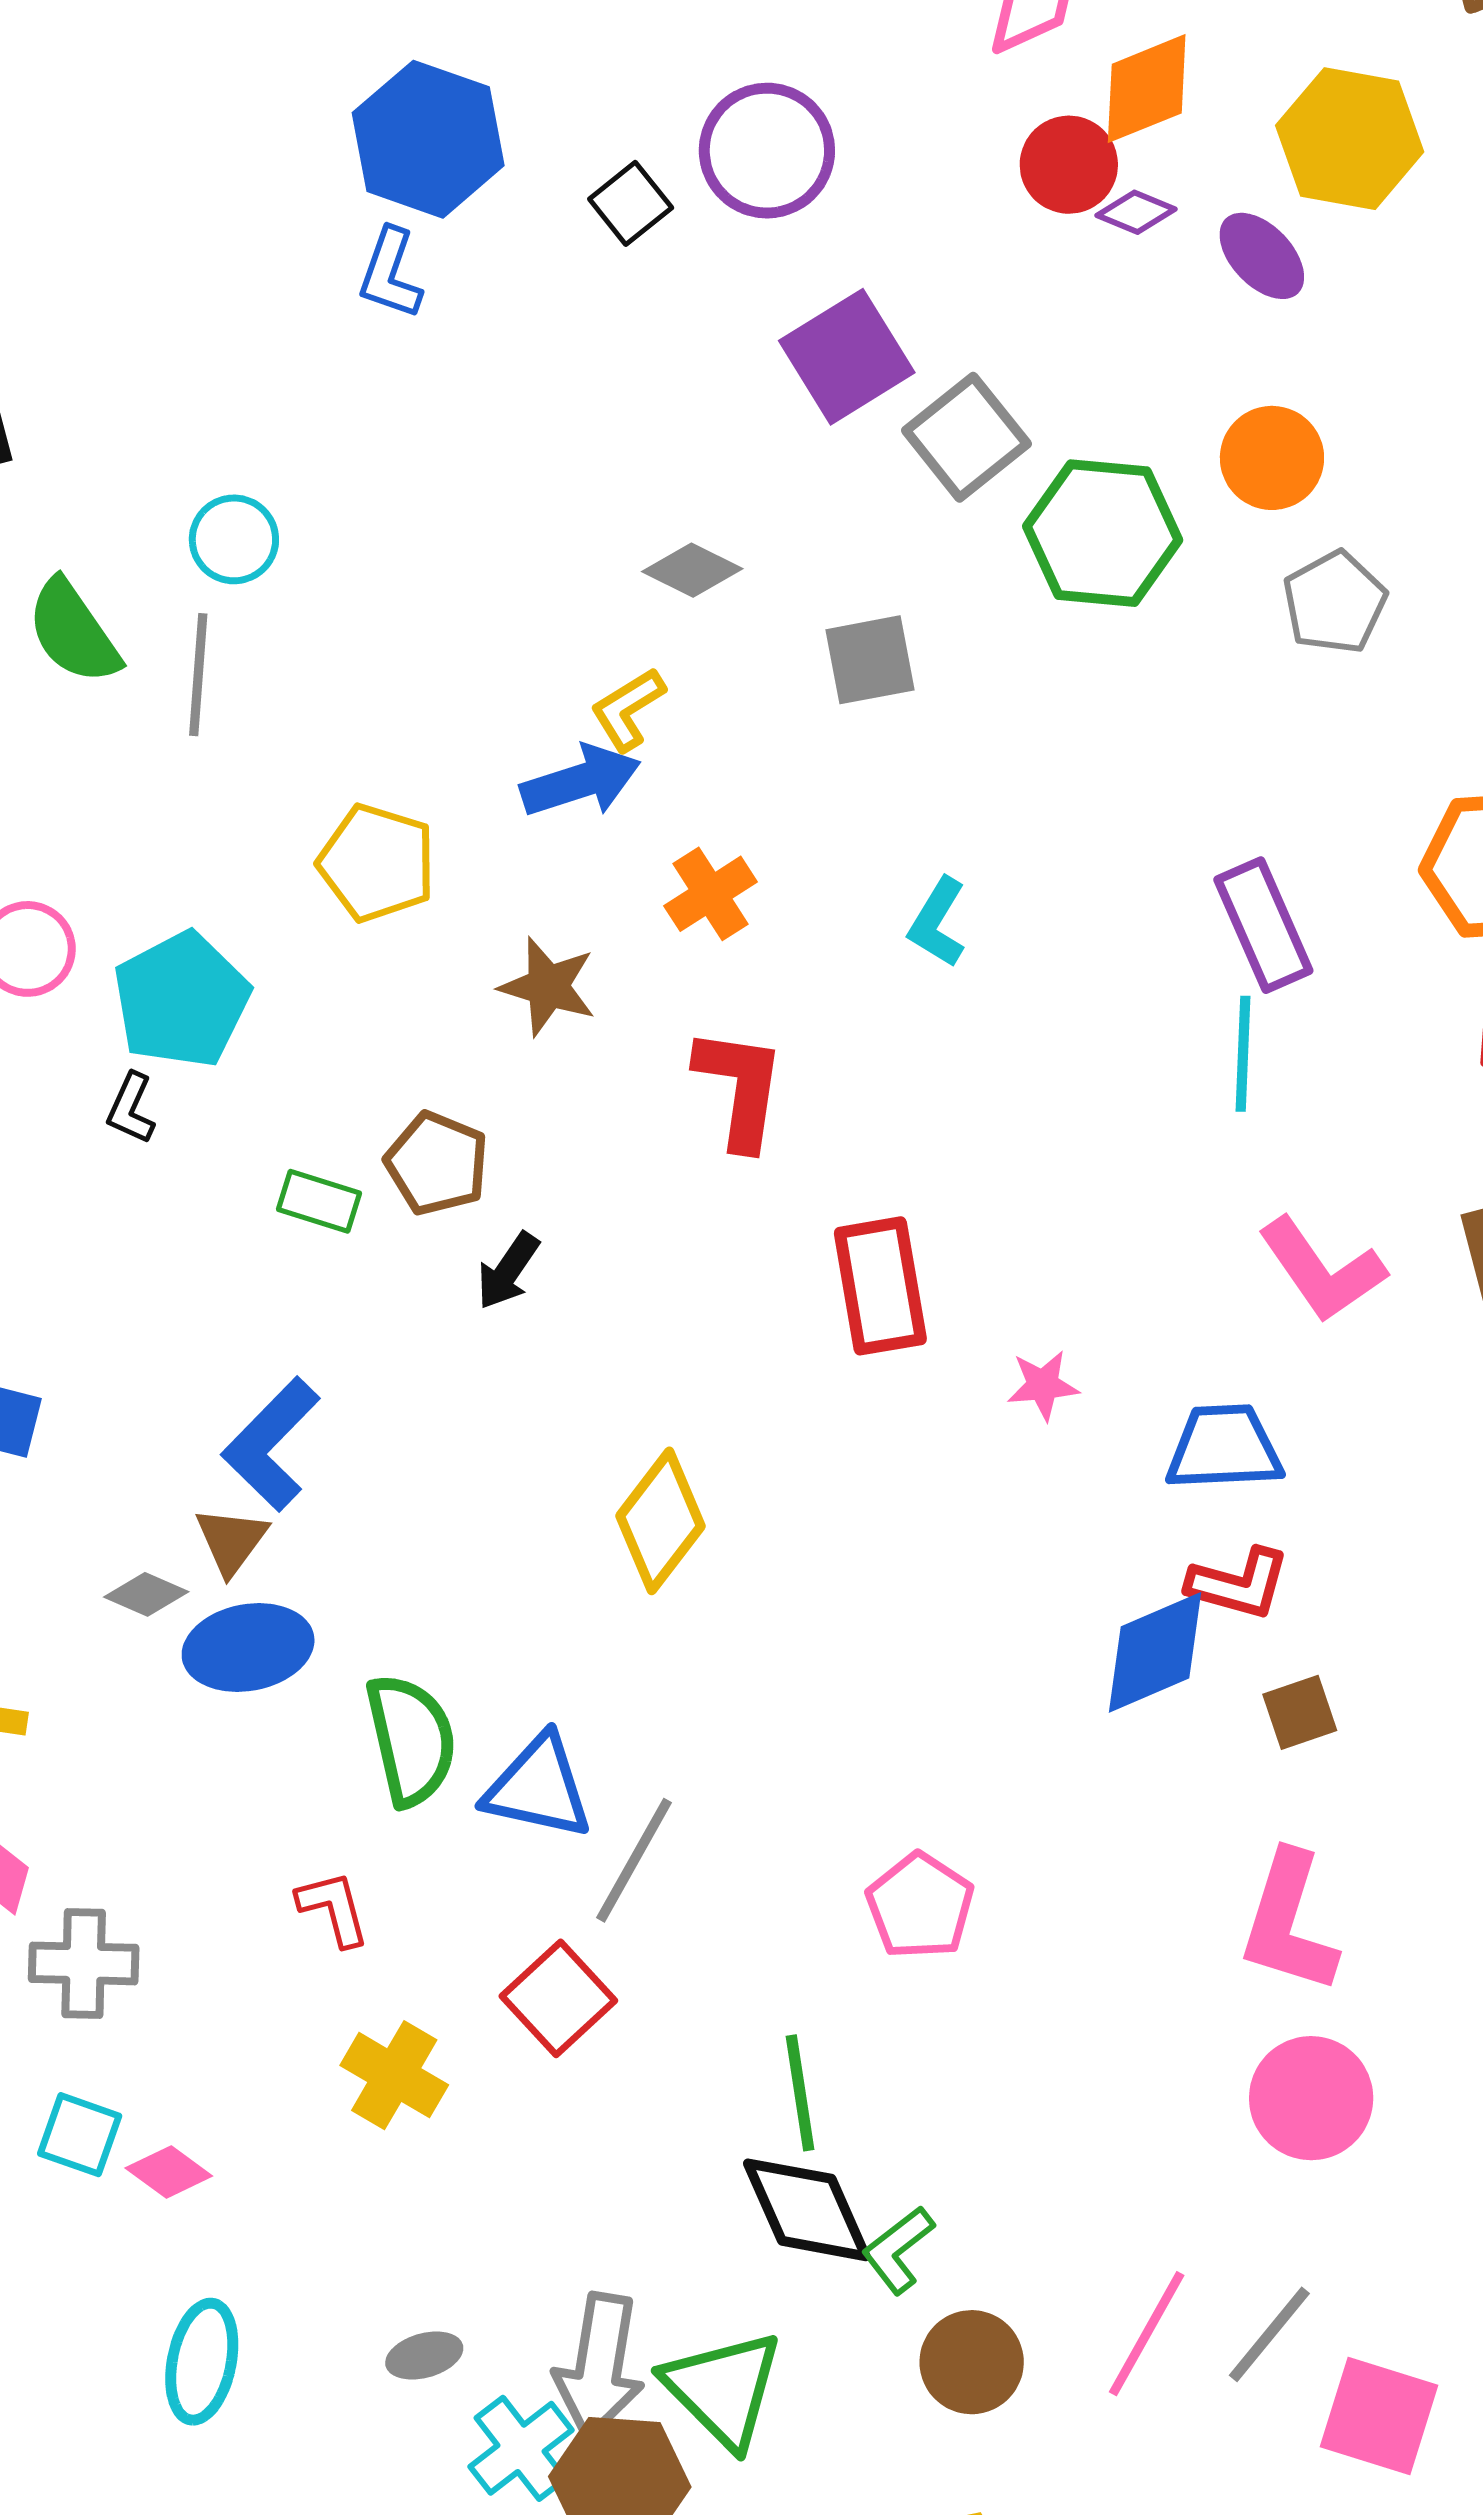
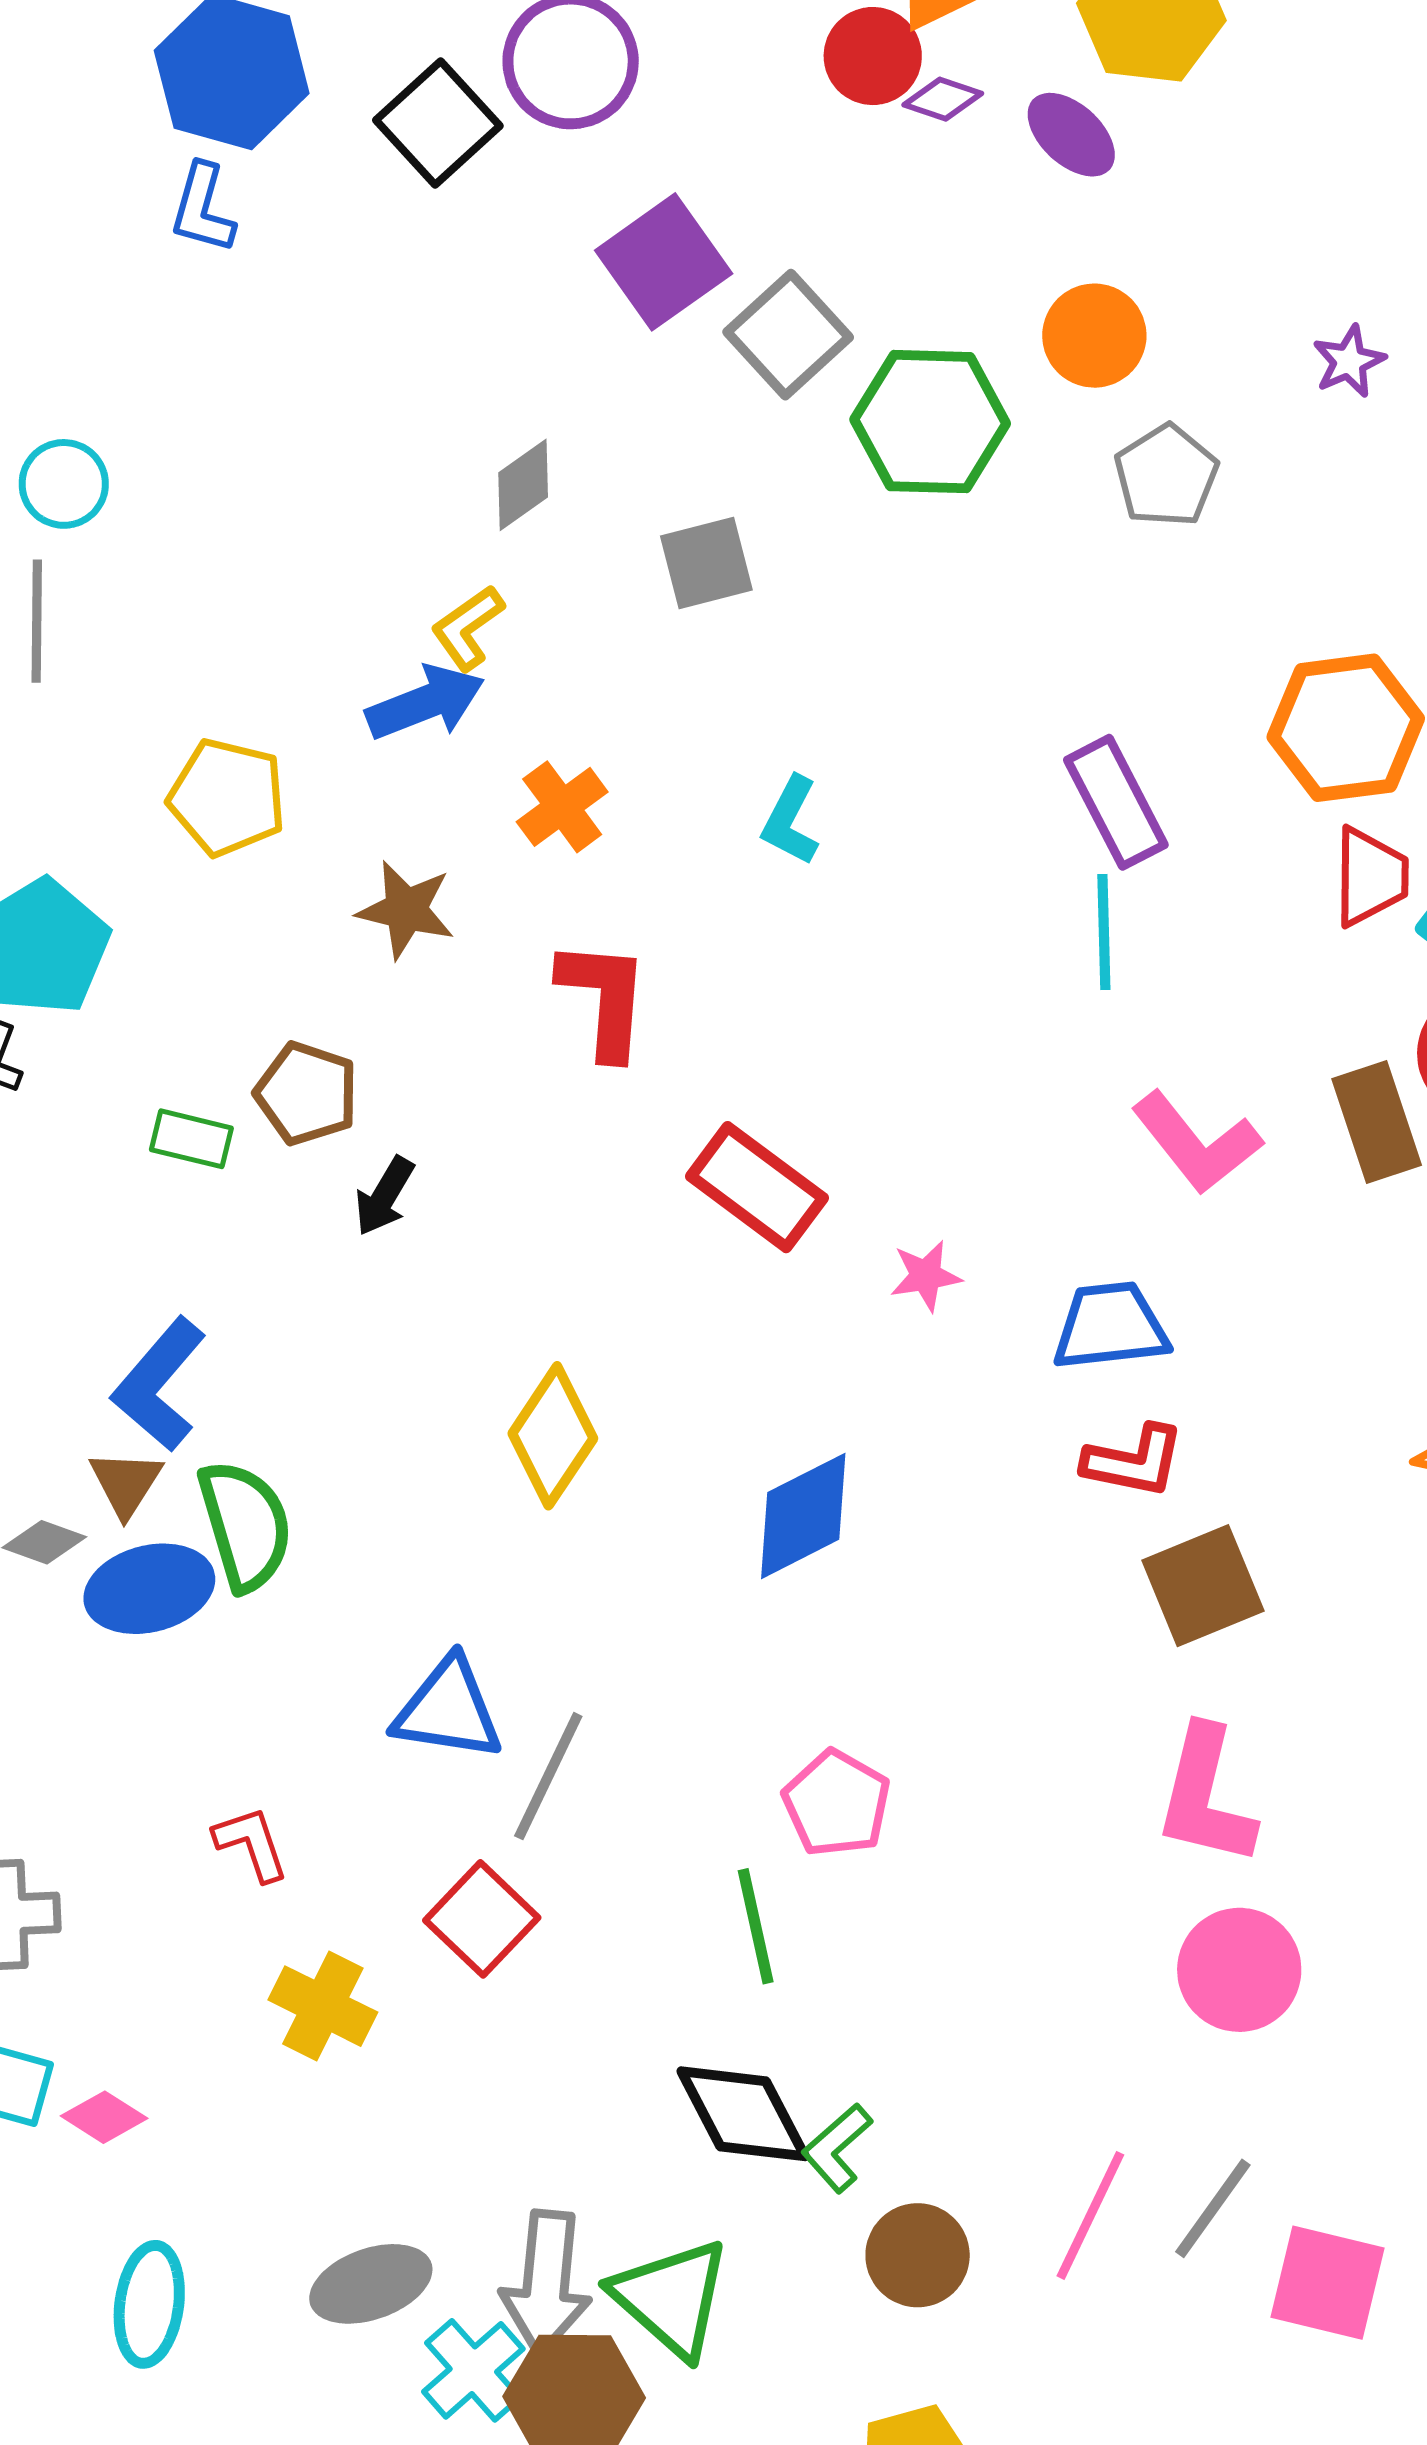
black square: (631, 203) -> (438, 123), size x1.5
gray diamond: (692, 570) -> (523, 485), turned -58
red rectangle: (880, 1286) -> (757, 1187), turned -40
blue diamond: (1155, 1652) -> (803, 1516), moved
brown square: (1300, 1712) -> (1203, 1586), size x1.6
green semicircle: (411, 1740) -> (245, 1525), moved
green line: (800, 2093) -> (756, 1926), moved
gray ellipse: (424, 2356) -> (371, 2284), size x1.6

